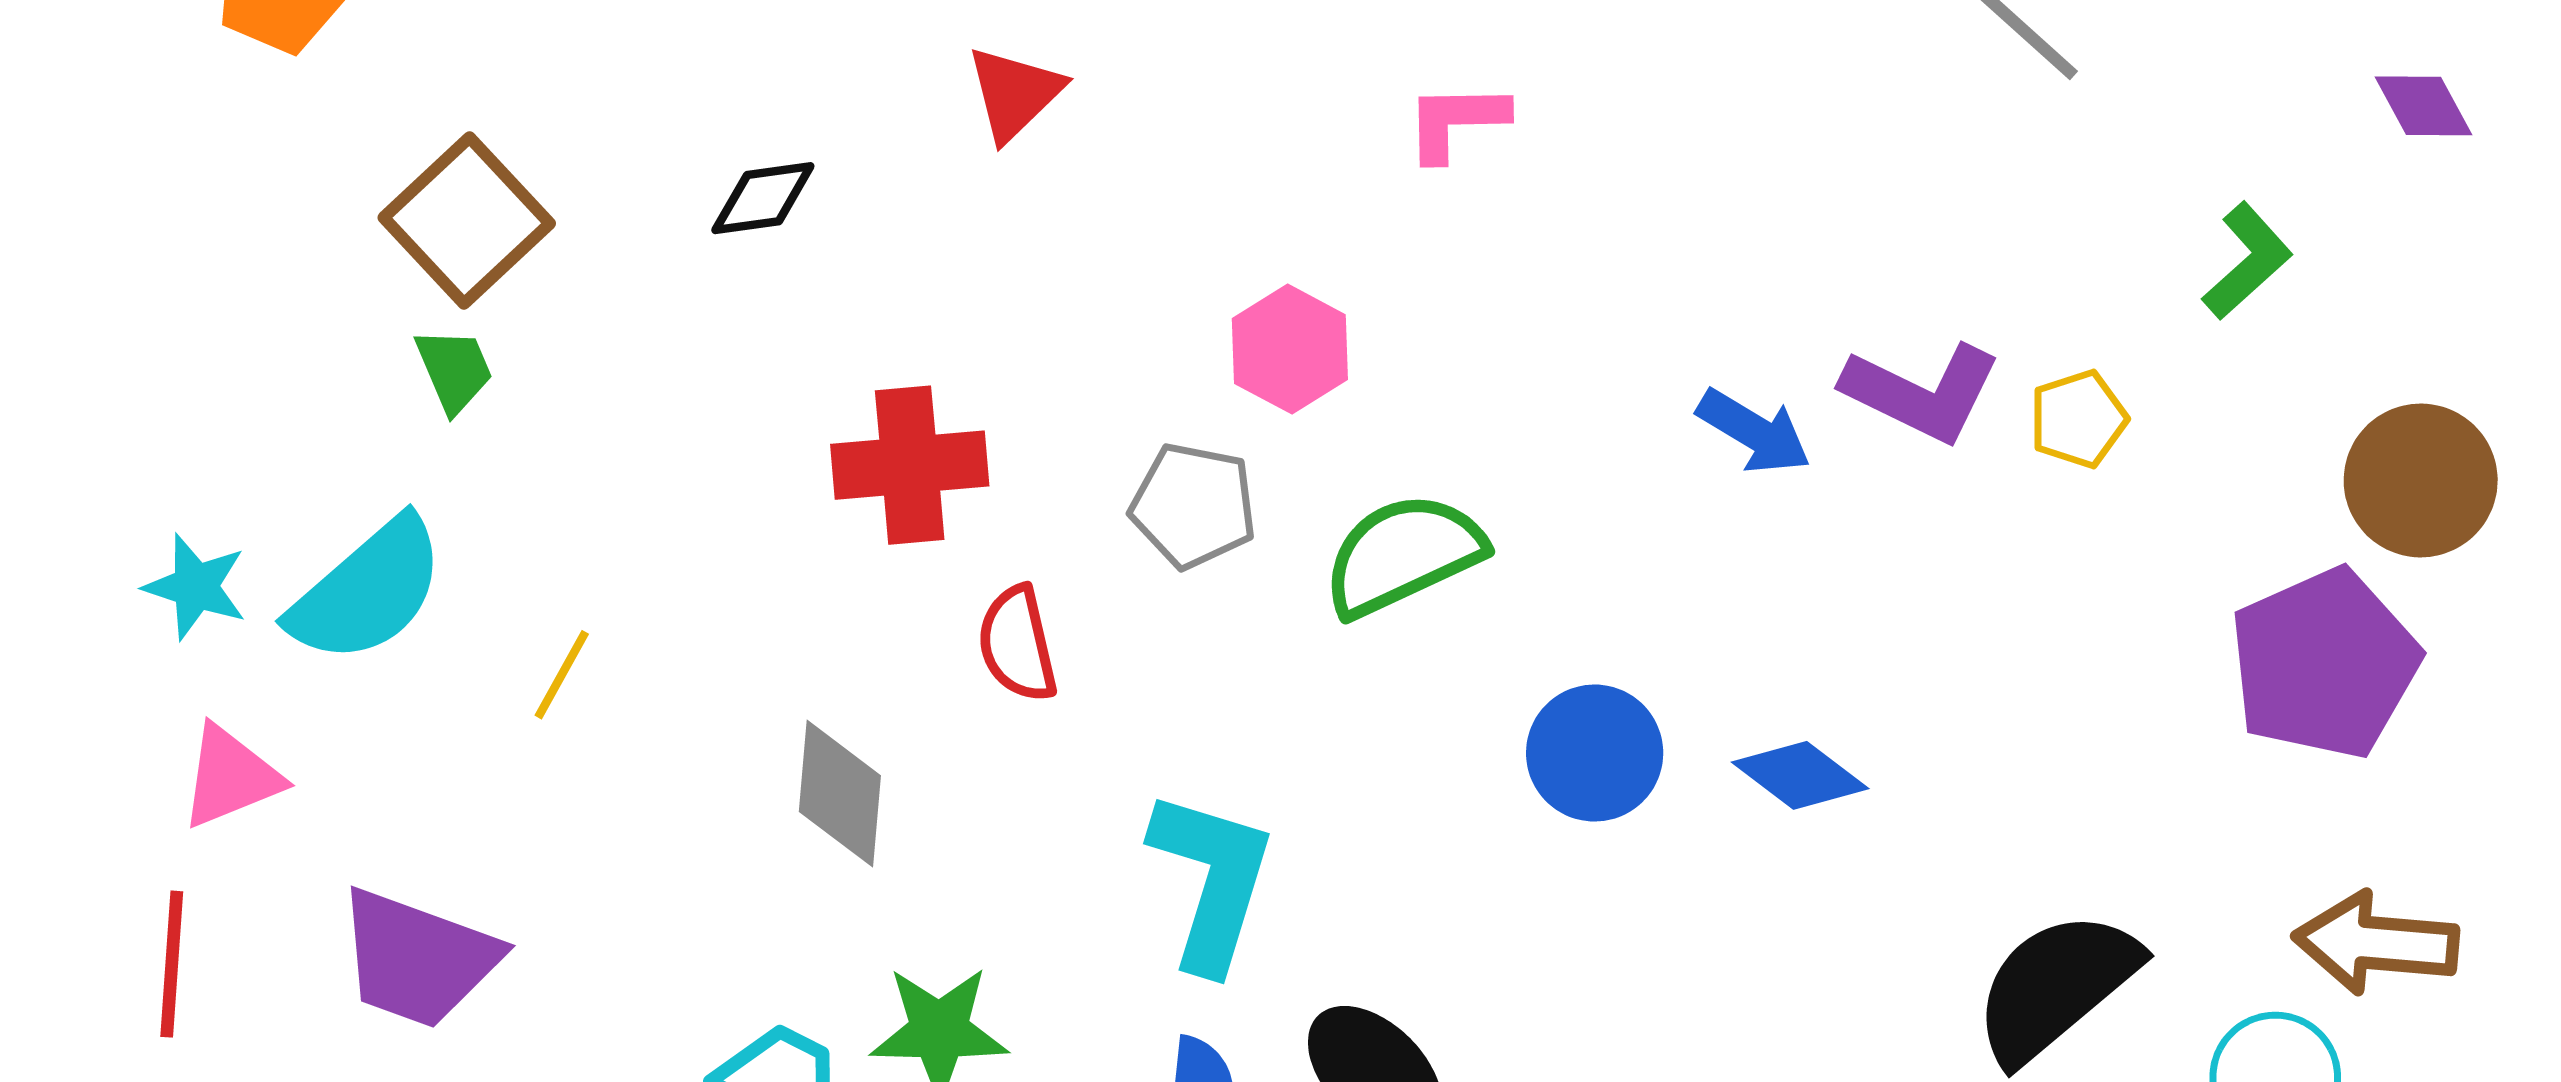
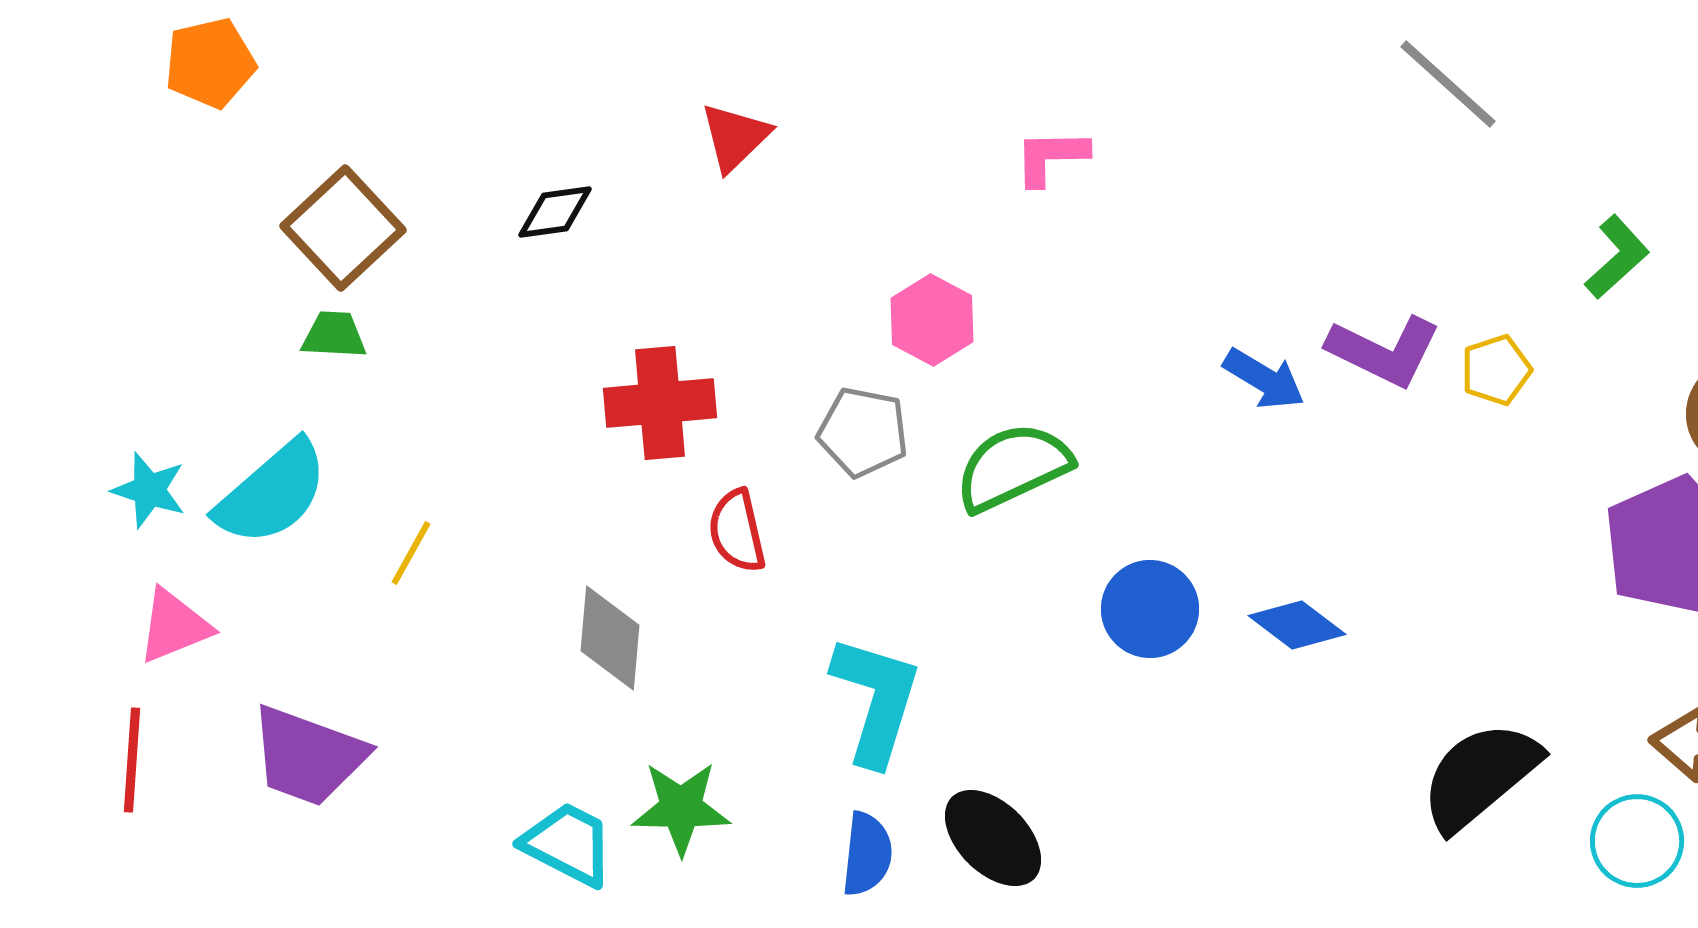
green trapezoid: (454, 370) -> (334, 335), turned -64

